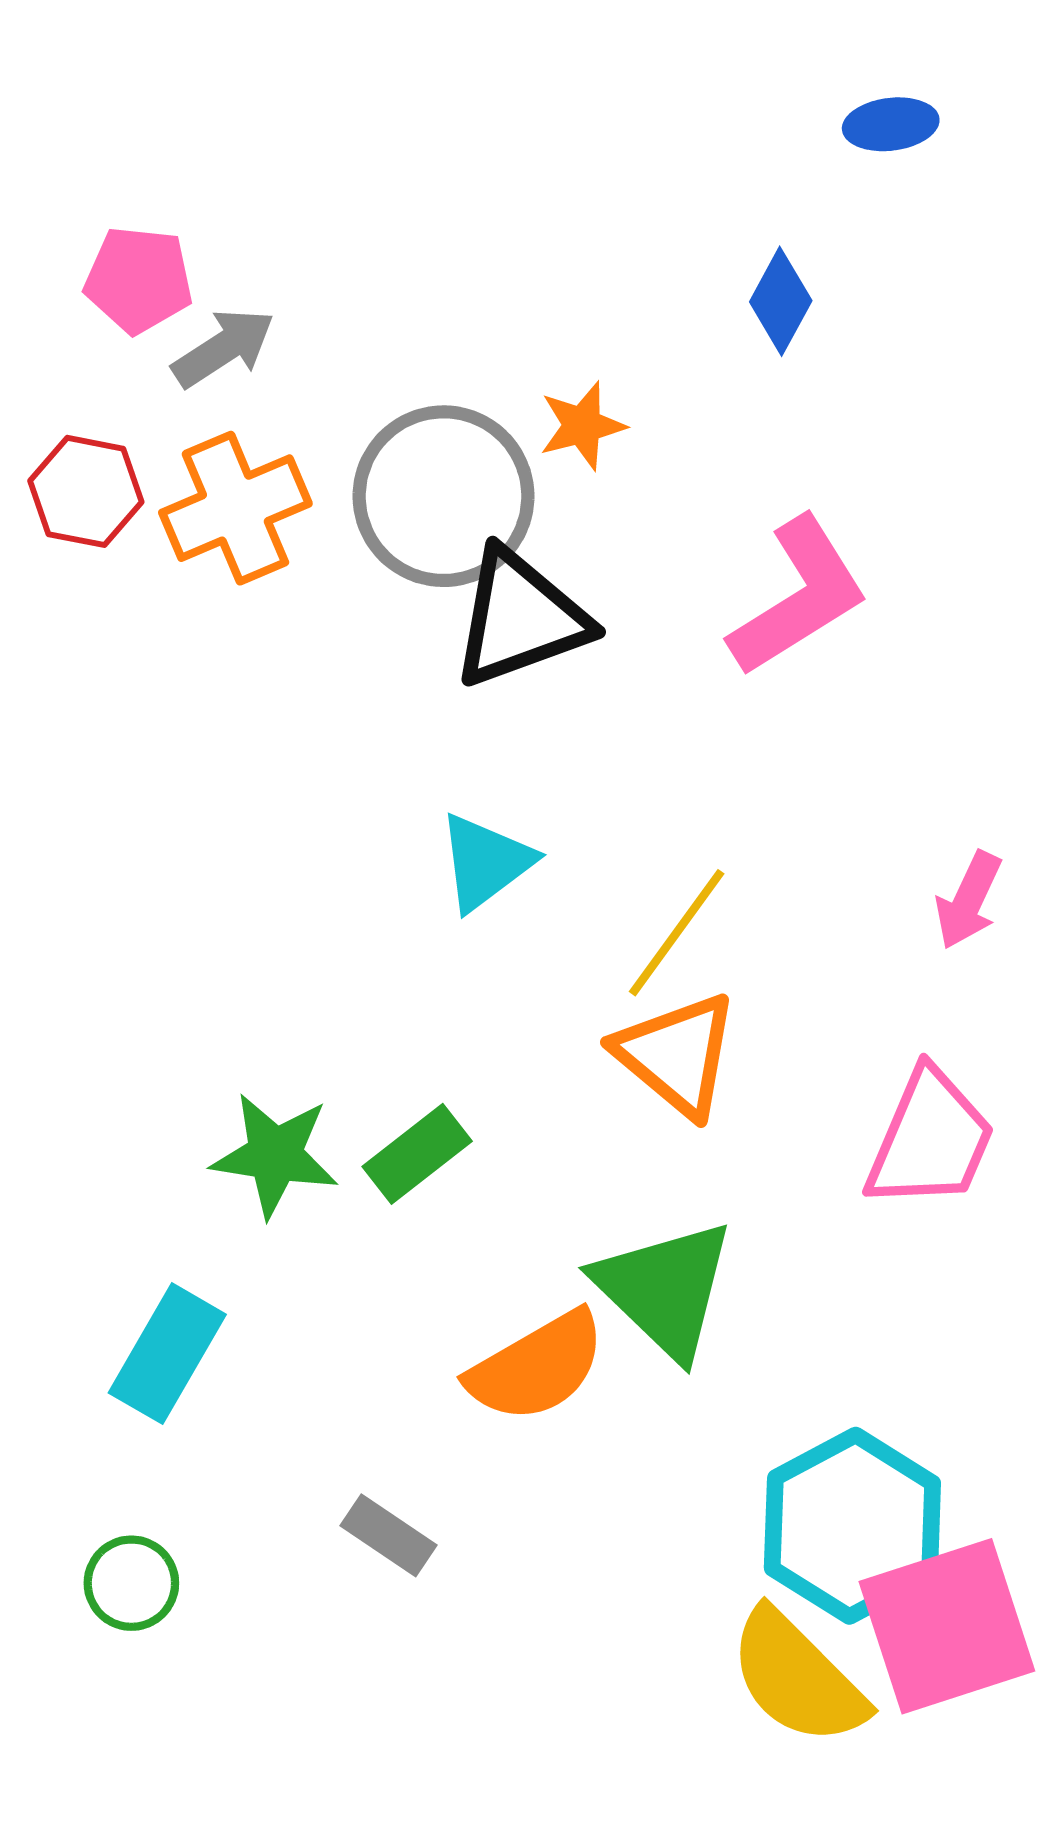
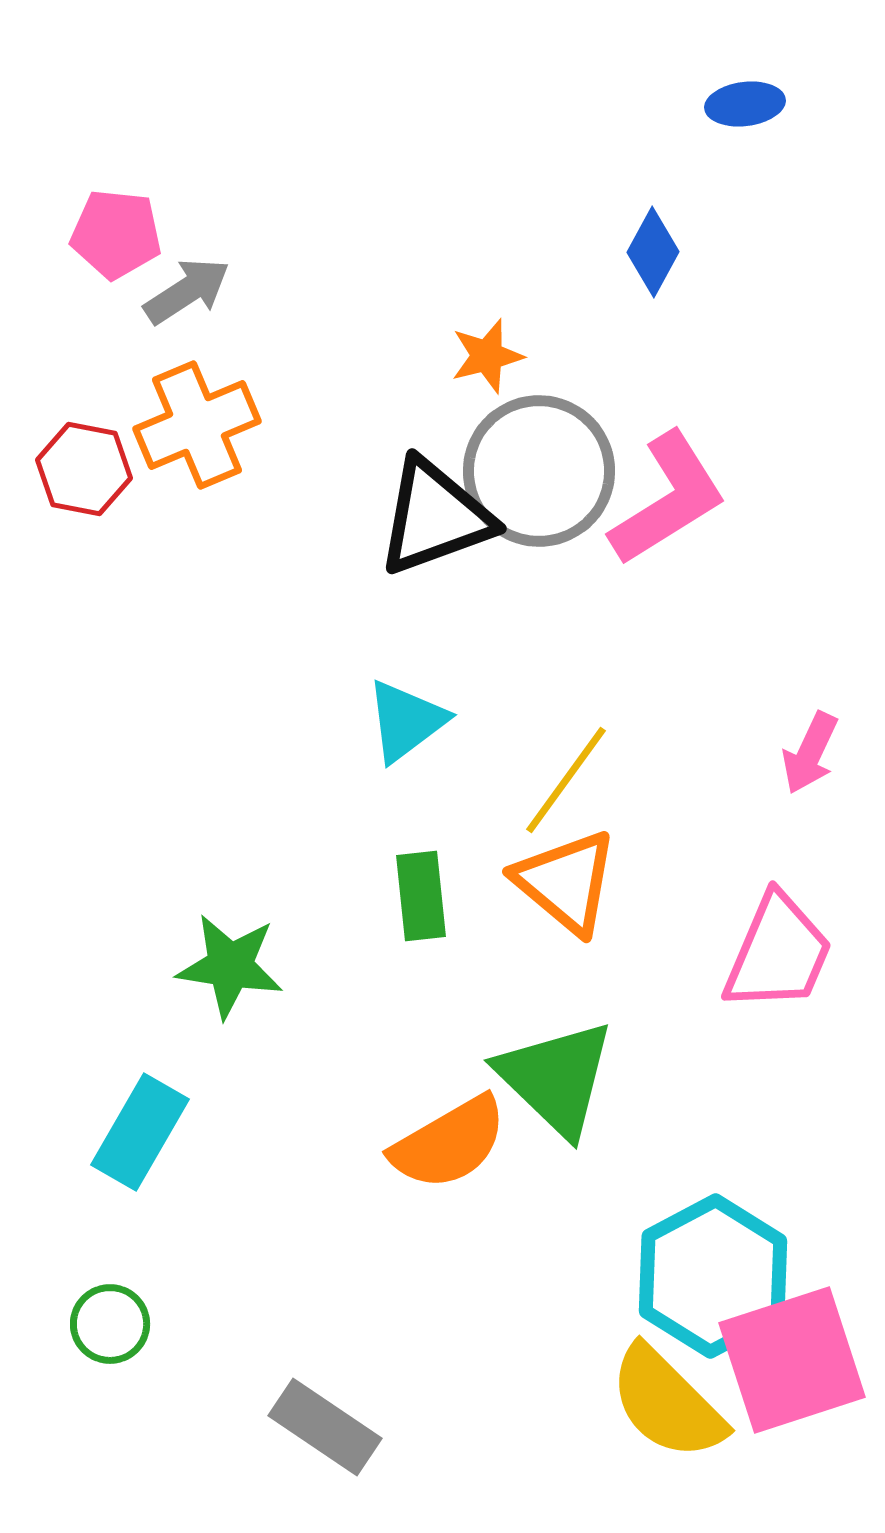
red hexagon: (86, 491) -> (84, 469), moved
gray circle: (444, 496) -> (539, 471), moved
green rectangle: (417, 1154) -> (421, 896), moved, turned -58
gray rectangle: (388, 1535) -> (325, 1427), moved, size x1.4

